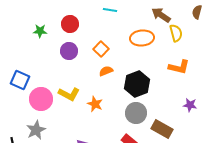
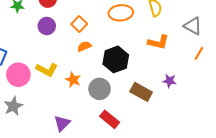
gray circle: (136, 113) -> (100, 89), moved
brown rectangle: (162, 129) -> (141, 92), moved

